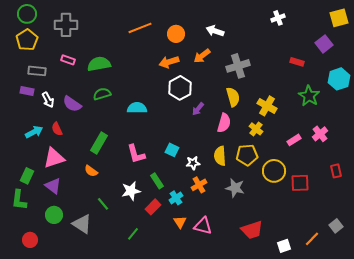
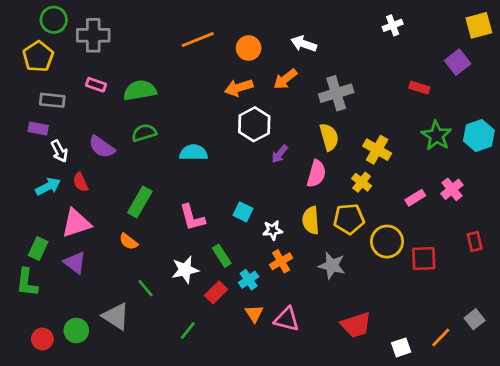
green circle: (27, 14) -> (54, 20), moved
cyan hexagon: (339, 79) -> (479, 136), moved
white arrow: (48, 100) -> (59, 151), moved
green circle: (54, 215) -> (76, 330), moved

